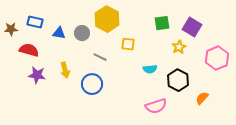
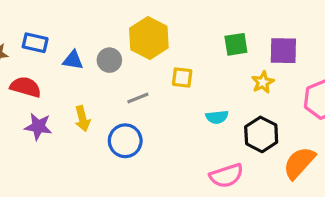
purple square: (192, 27) -> (283, 51), turned -30
gray line: (100, 57) -> (138, 98), turned -48
orange semicircle: (202, 98) -> (299, 163), size x1.6

